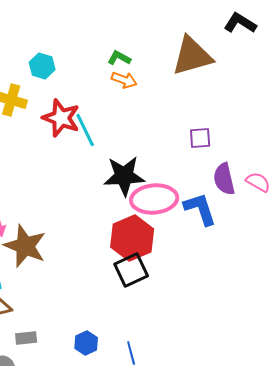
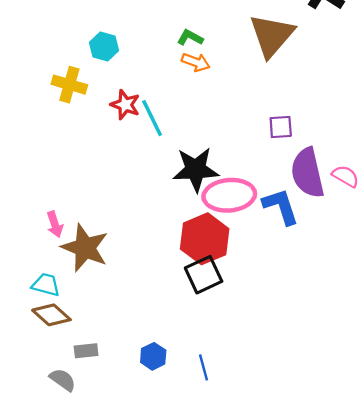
brown triangle: (192, 56) -> (272, 35), turned -33
red star: (61, 118) -> (125, 105), size x0.7
purple semicircle: (224, 179) -> (308, 173), size x1.4

